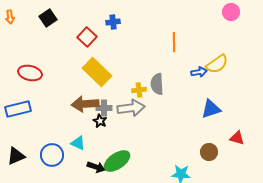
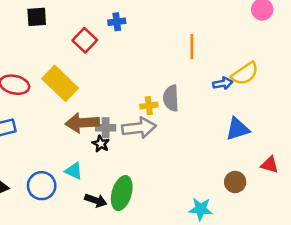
black square: (48, 18) -> (37, 17), turned 30
yellow rectangle: (97, 72) -> (60, 83), moved
green ellipse: (117, 161) -> (122, 193), turned -40

